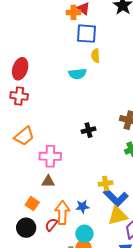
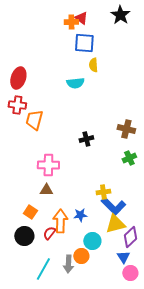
orange trapezoid: (24, 136) -> (34, 120), moved, turned 145
cyan circle: (84, 234) -> (92, 241), moved

